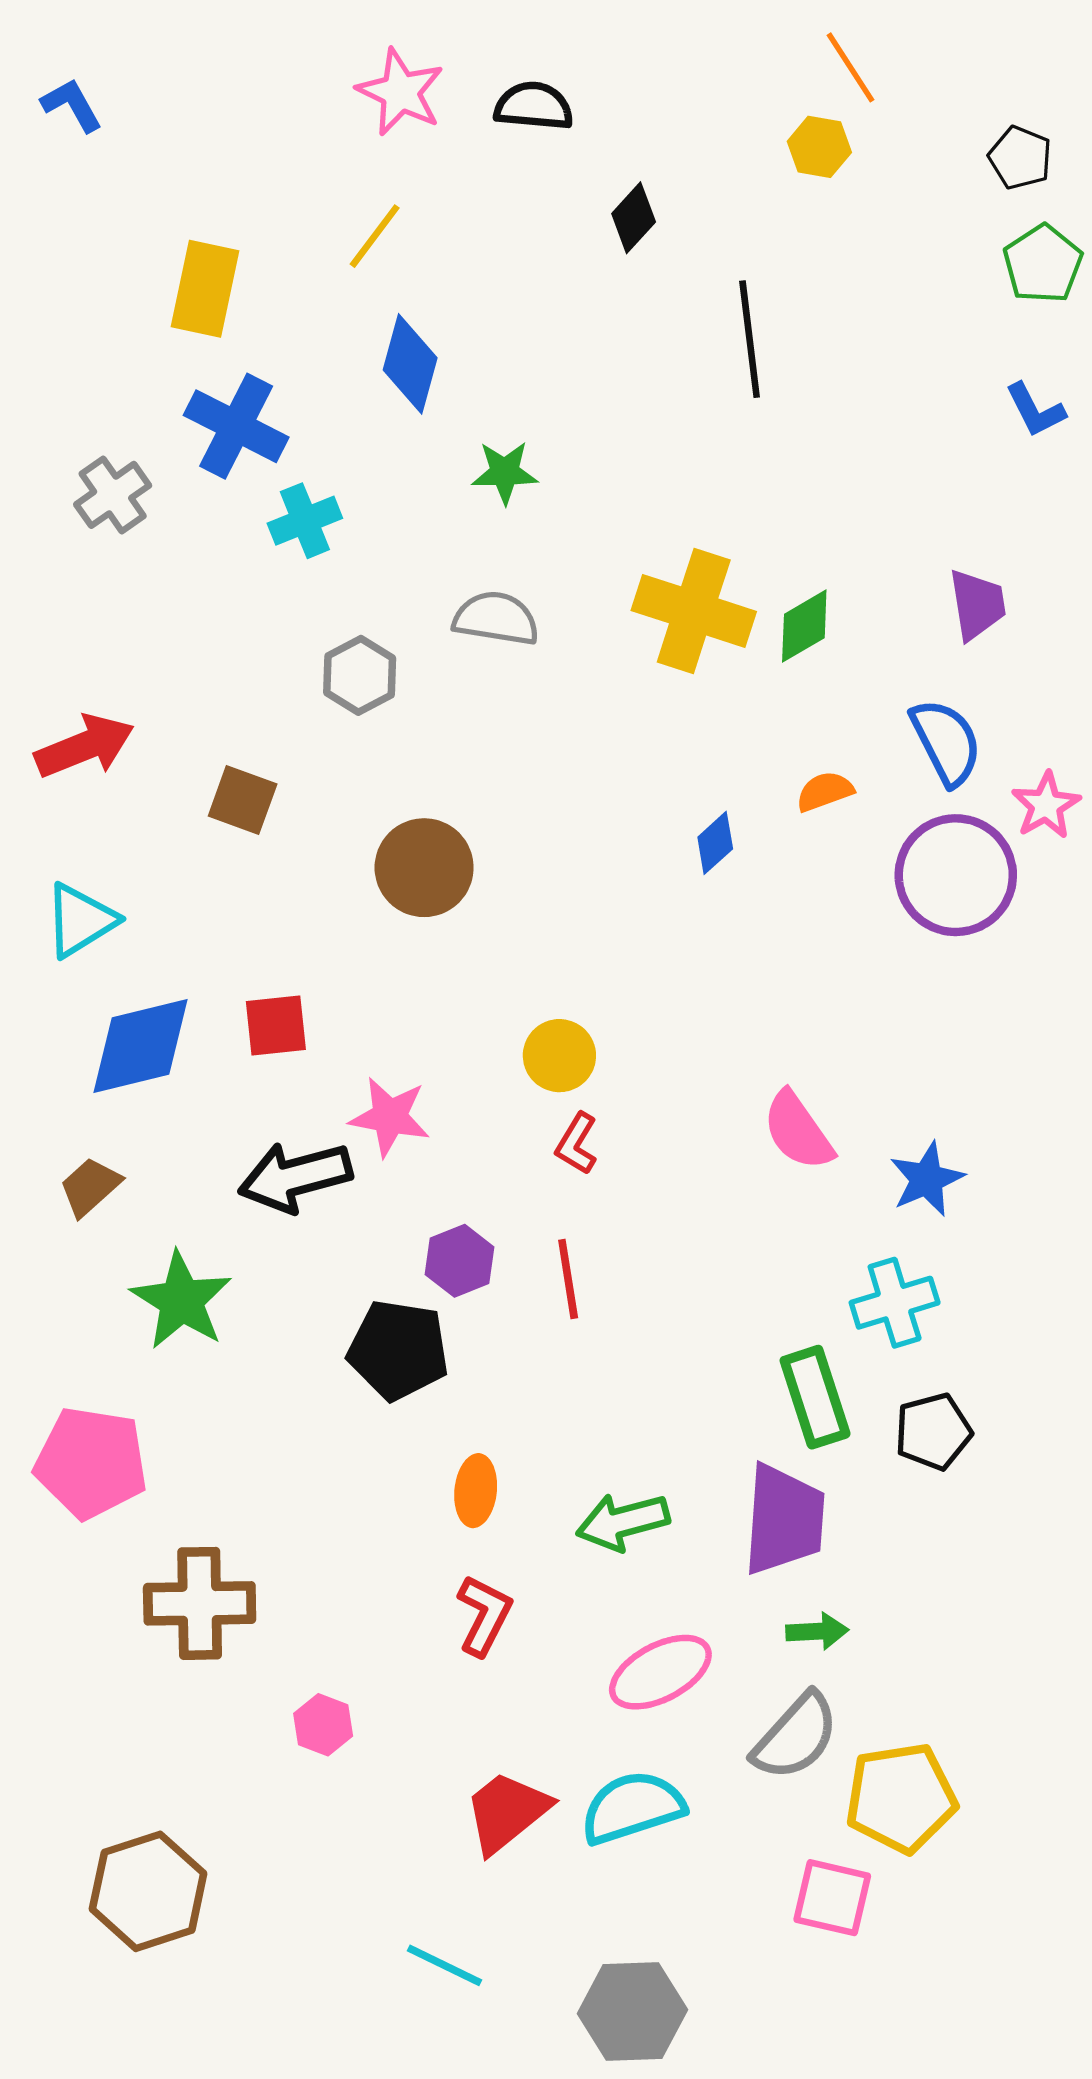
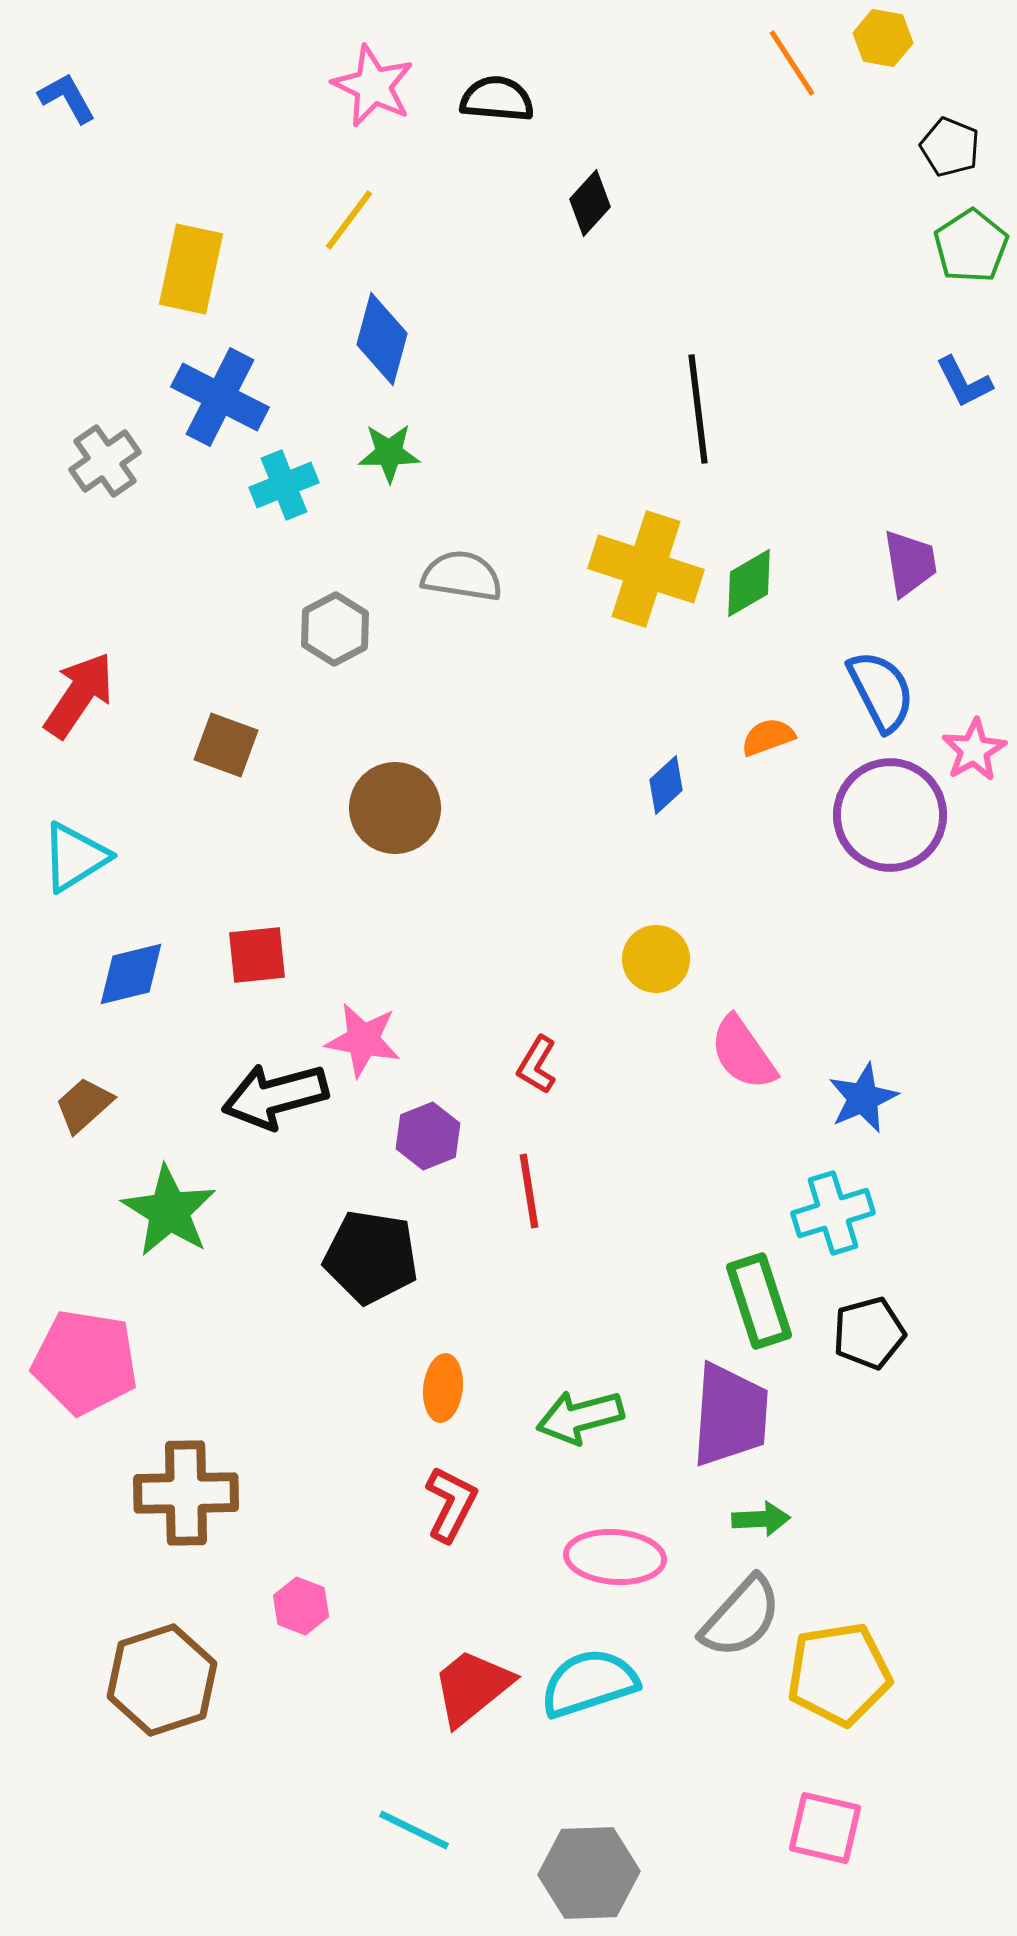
yellow hexagon: (819, 147) -> (883, 38), moved
black line: (750, 339) -> (698, 409), moved
green star: (505, 472) -> (389, 453), moved
red arrow: (85, 746) -> (79, 695), turned -34
blue diamond: (141, 1046) -> (131, 974), size x0.7
yellow circle: (559, 1056) -> (656, 959), moved
purple hexagon: (460, 1261) -> (428, 1136), moved
pink ellipse: (660, 1672) -> (615, 1557), turned 32
brown hexagon: (148, 1891) -> (162, 1680), moved
pink square: (832, 1898) -> (825, 1828), moved

